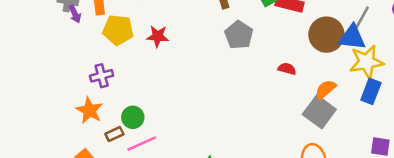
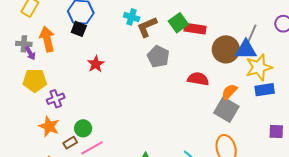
yellow pentagon: (118, 30) -> (35, 80), moved
red star: (158, 36) -> (96, 64), turned -30
red semicircle: (287, 69) -> (198, 79), size x1.5
blue rectangle: (371, 91) -> (265, 90), turned 66

